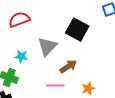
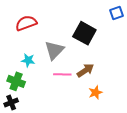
brown arrow: (68, 66) -> (85, 70), moved
pink line: (55, 86) -> (62, 74), moved

